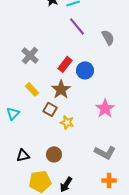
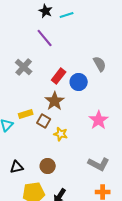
purple line: (77, 26) -> (45, 38), moved
gray semicircle: (108, 37) -> (100, 64), moved
yellow rectangle: (32, 89) -> (26, 114), moved, turned -64

